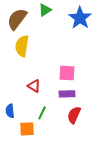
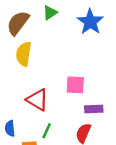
red triangle: (34, 86) -> (37, 100), size x1.5
purple rectangle: (67, 94) -> (94, 109), moved

